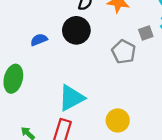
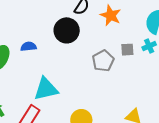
blue semicircle: (39, 40) -> (28, 47), moved

